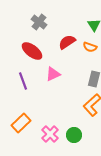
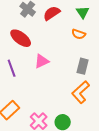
red semicircle: (67, 42) -> (52, 13), moved

